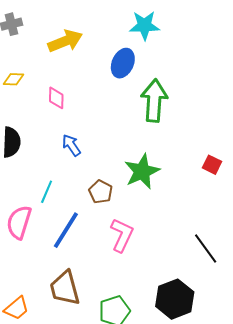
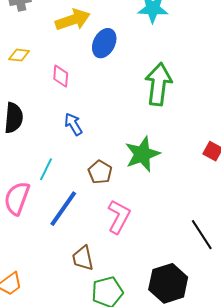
blue ellipse: (123, 63) -> (104, 43), moved
brown trapezoid: (65, 288) -> (83, 258), moved, size x0.7

